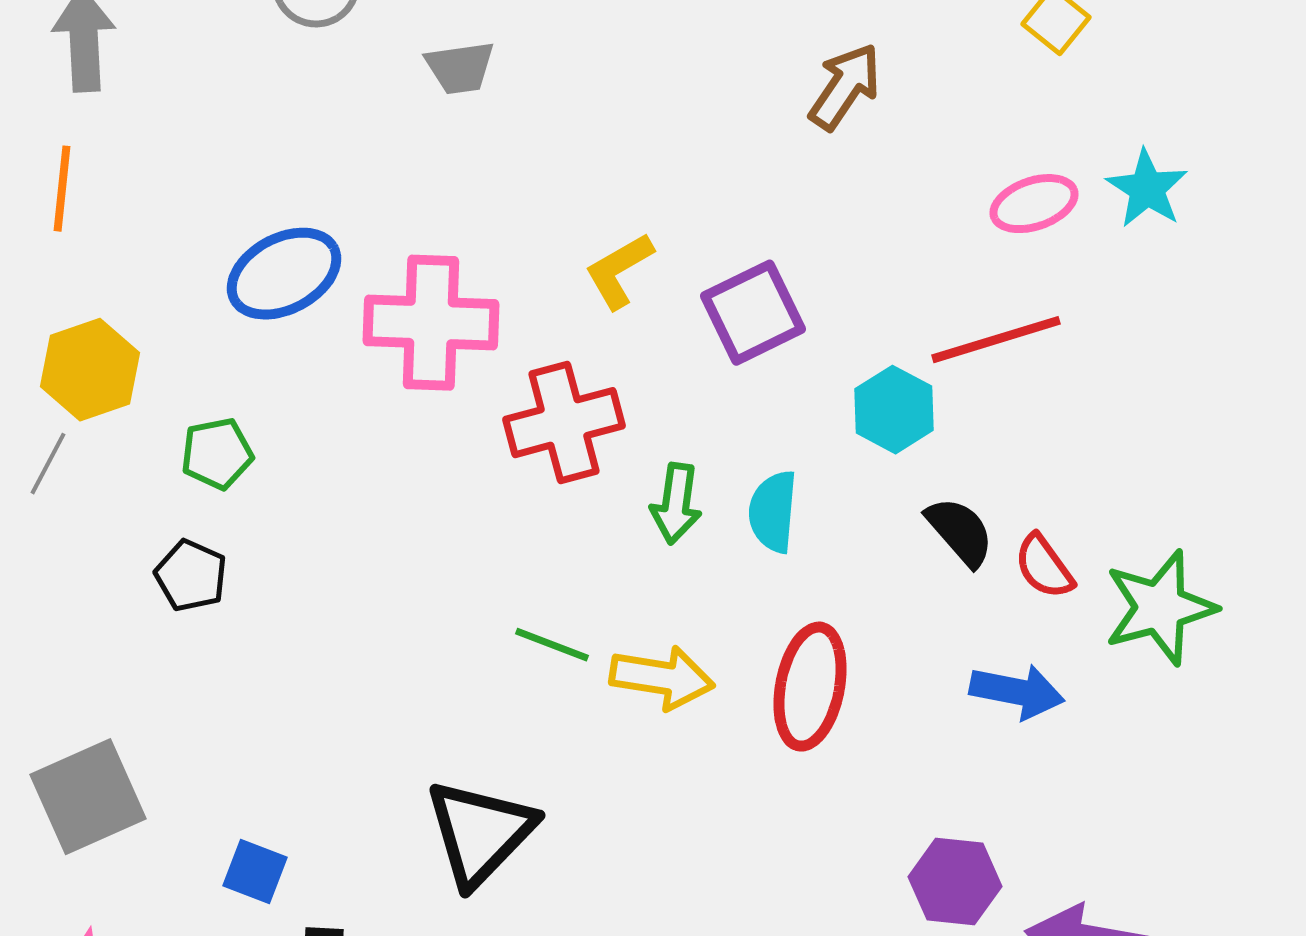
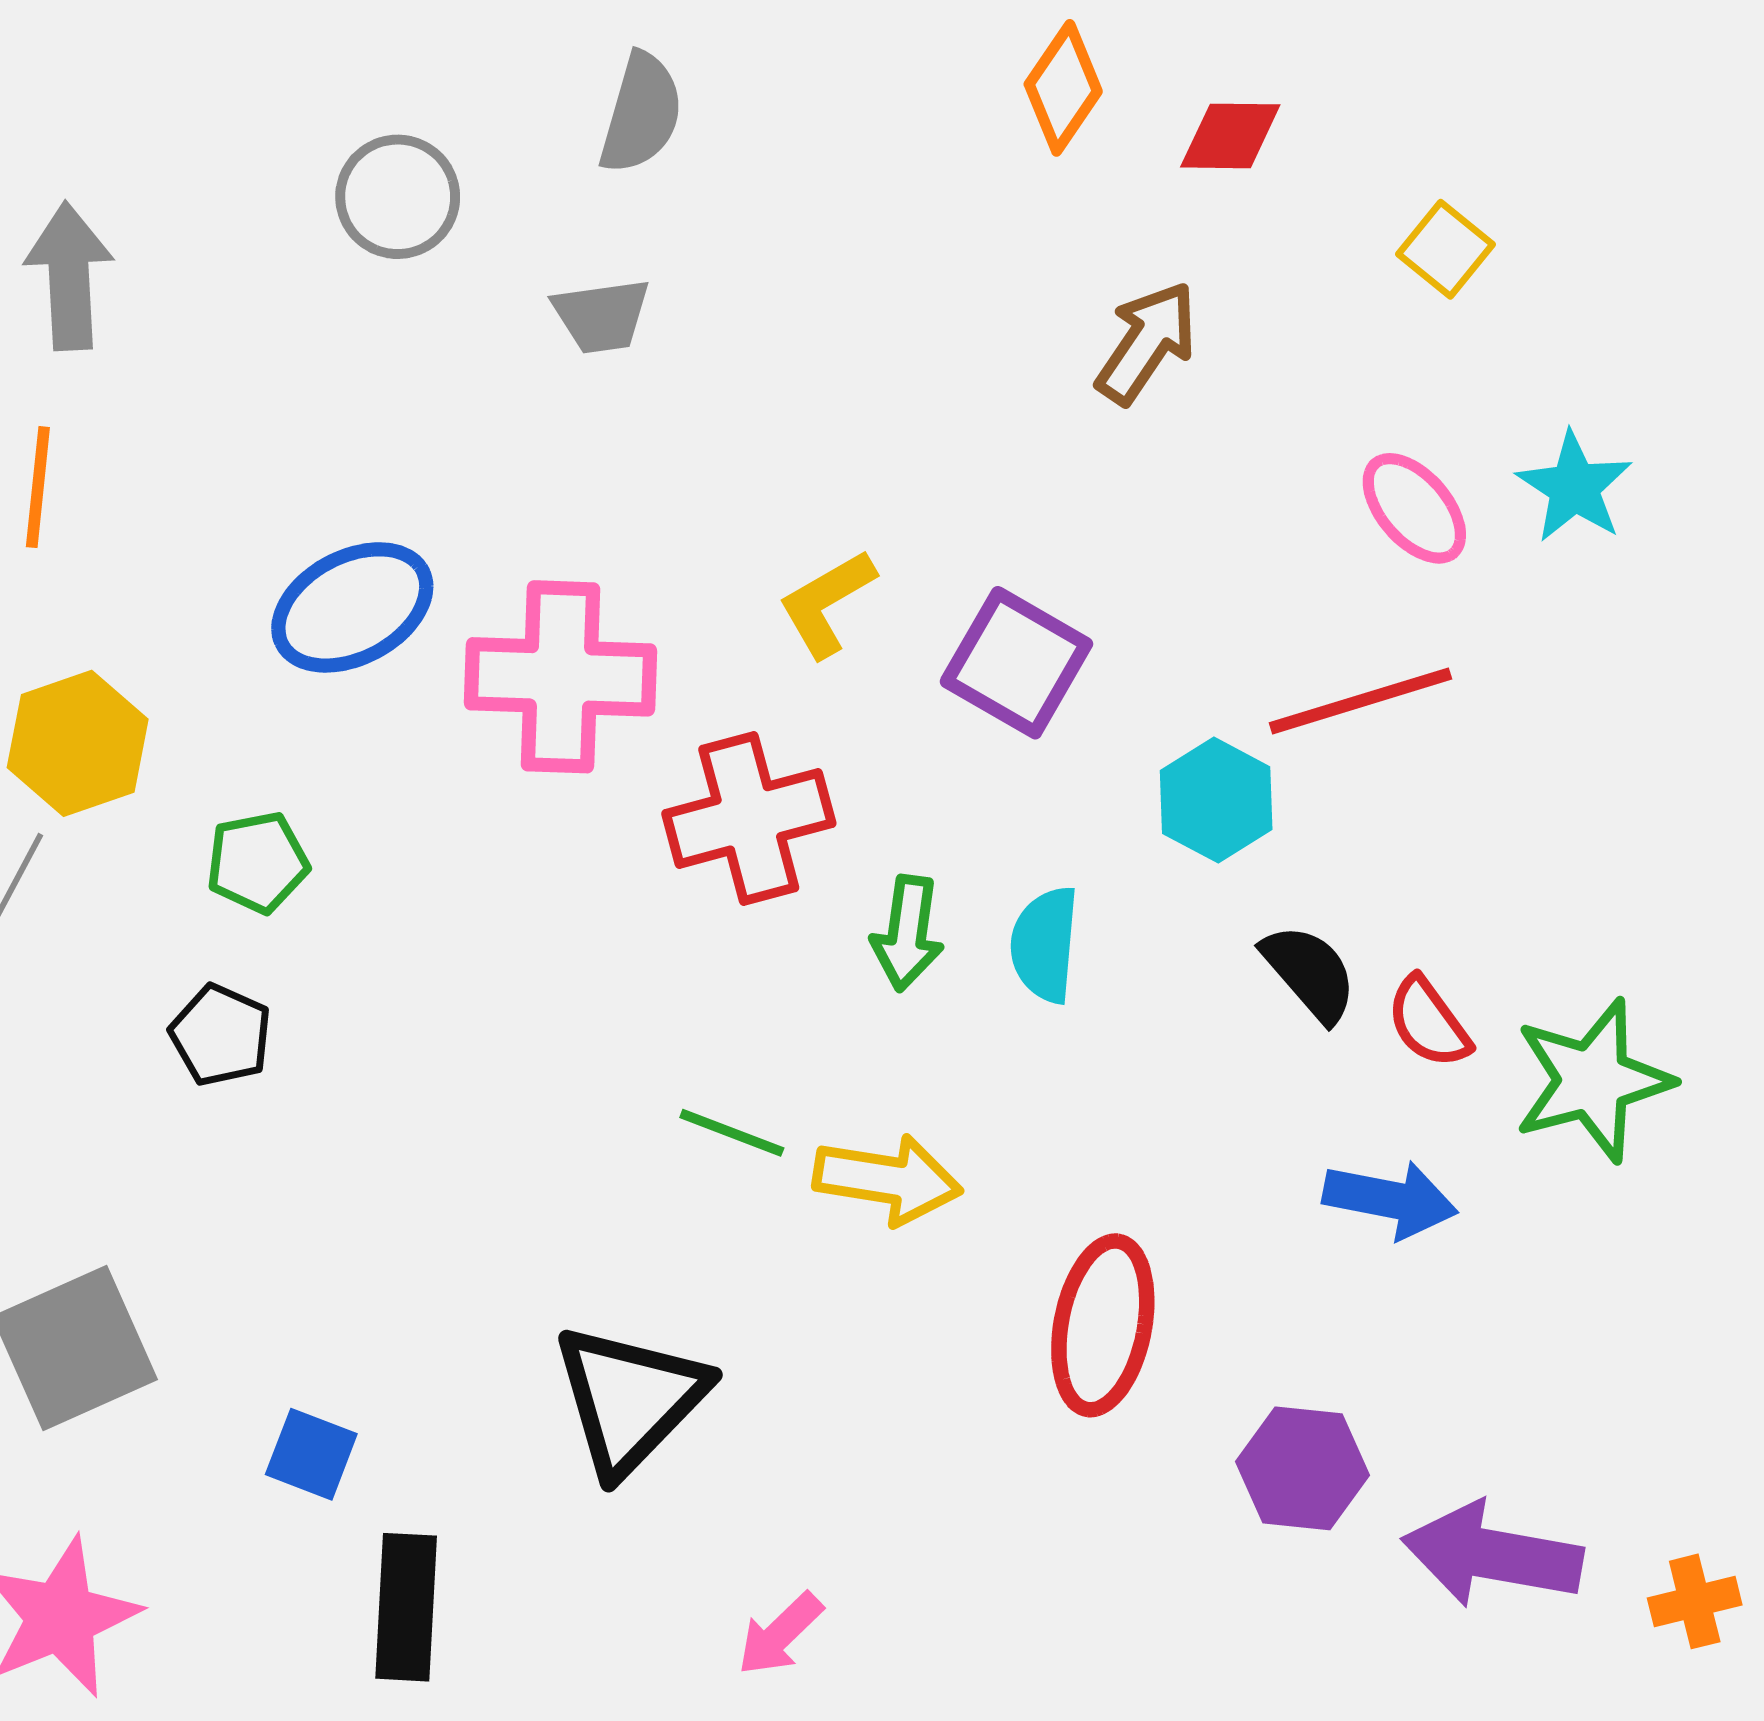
pink ellipse: (1034, 204) -> (1414, 508), turned 68
purple square: (753, 313) -> (1016, 663), turned -34
red ellipse: (810, 687) -> (1103, 1325), moved

